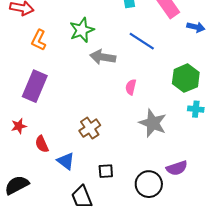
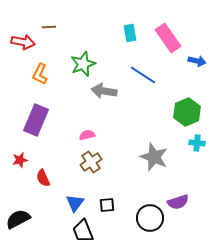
pink semicircle: (131, 87) -> (87, 135), moved, turned 63
blue triangle: (66, 161) -> (75, 203), moved, turned 30

